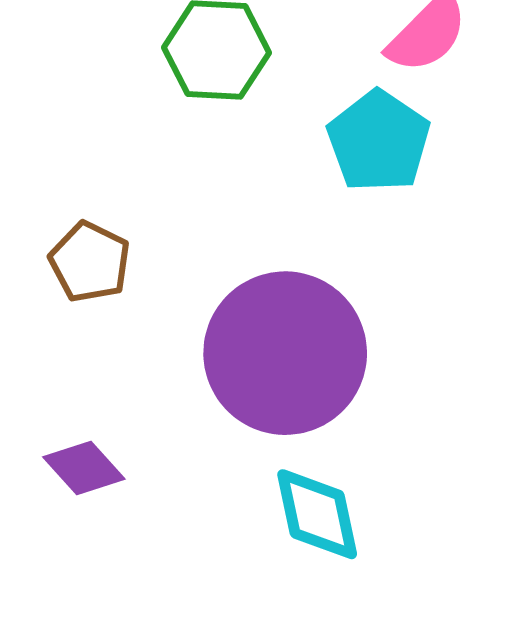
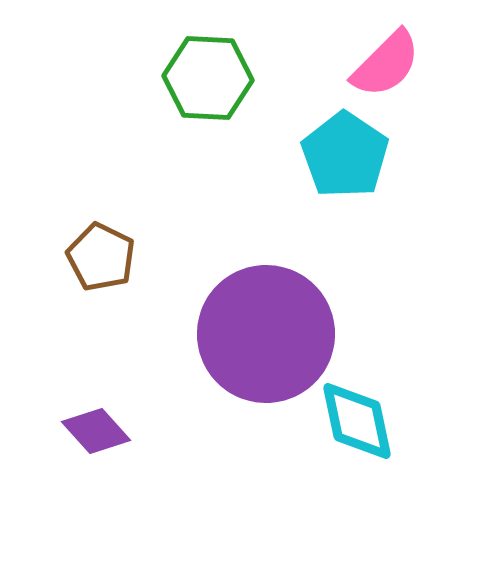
cyan diamond: (317, 514) -> (357, 421), moved

